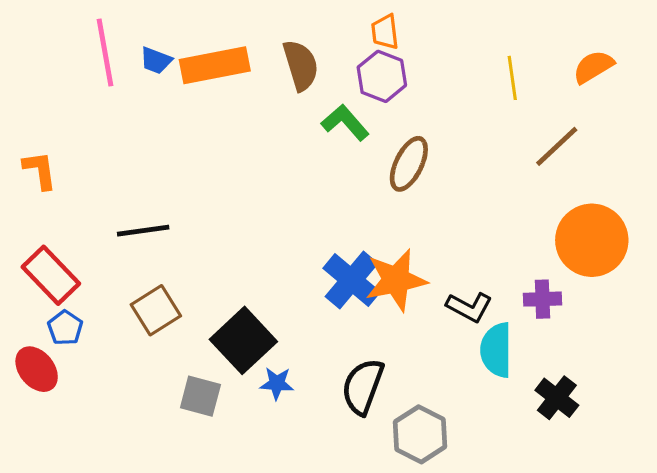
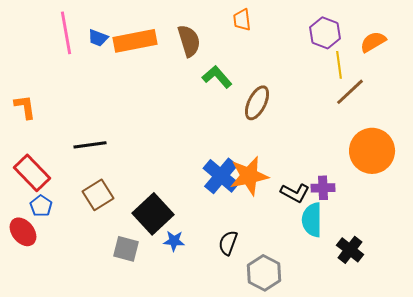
purple hexagon: (382, 76) -> (325, 33), moved
yellow line: (512, 78) -> (339, 65), moved
purple cross: (542, 299) -> (323, 188), moved
black semicircle: (363, 387) -> (228, 243), size x0.7

